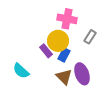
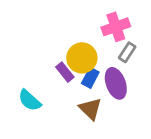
pink cross: (67, 19) -> (116, 27), moved, turned -30
purple ellipse: (82, 74) -> (116, 83), moved

